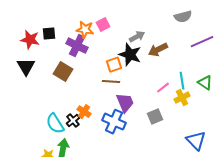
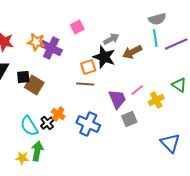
orange star: (85, 30) -> (36, 42), moved
black square: (49, 34) -> (23, 77), moved
brown square: (63, 72) -> (34, 85), moved
cyan line: (182, 81) -> (155, 38), moved
purple trapezoid: (125, 103) -> (117, 99), moved

